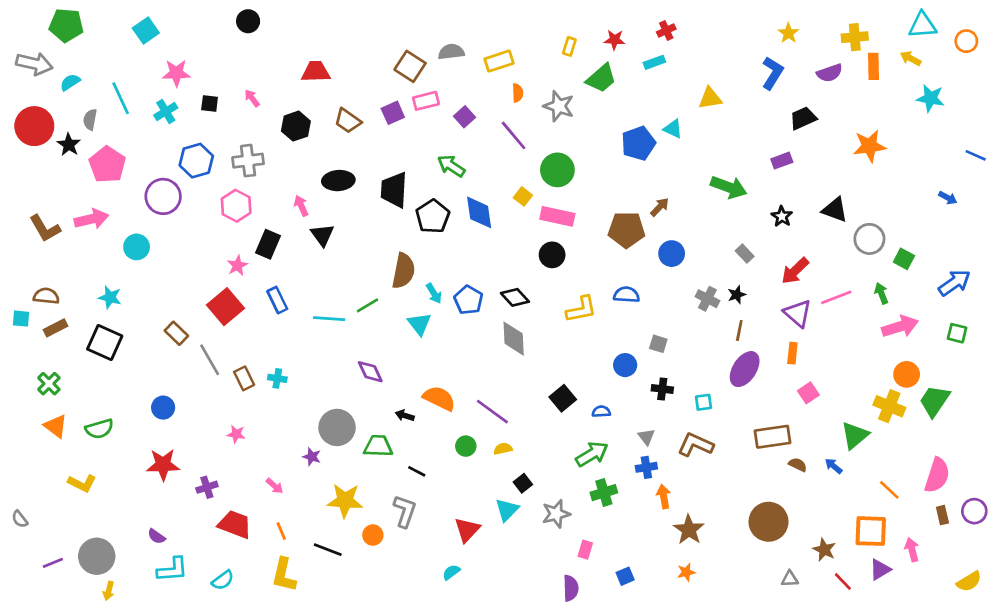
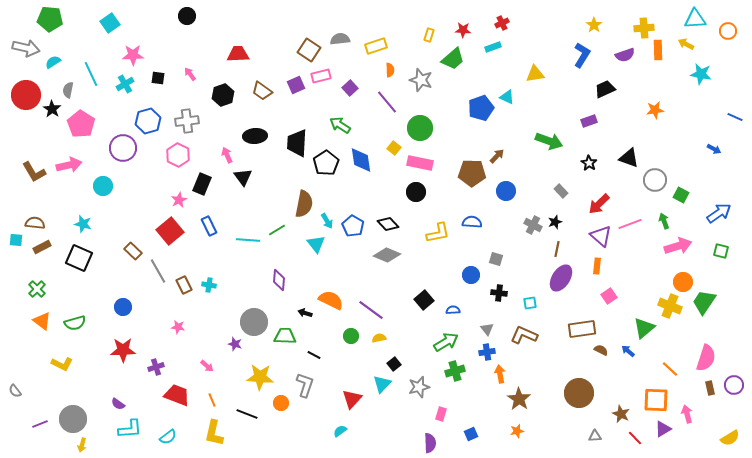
orange star: (869, 146) -> (655, 110), size x0.7
gray diamond: (514, 339) -> (387, 255), turned -64
purple diamond: (370, 372) -> (279, 280), turned 30

